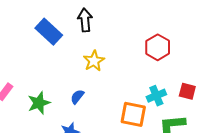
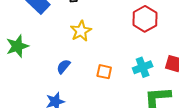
green star: (39, 103) -> (17, 46), moved
orange square: (133, 114) -> (104, 72), moved, size x0.6

